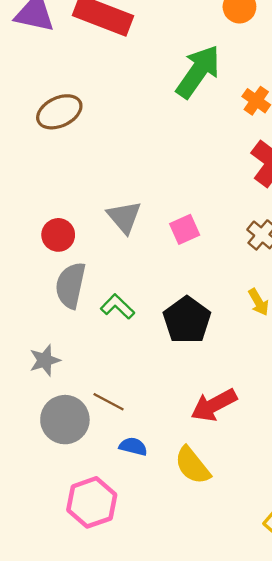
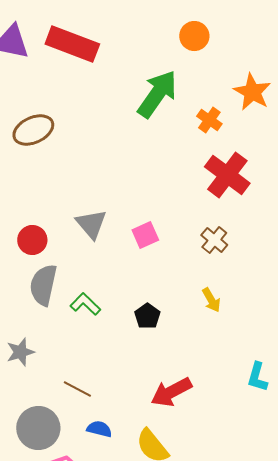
black pentagon: (187, 320) -> (147, 316), size x0.6
gray circle: (65, 420) -> (38, 428), moved

